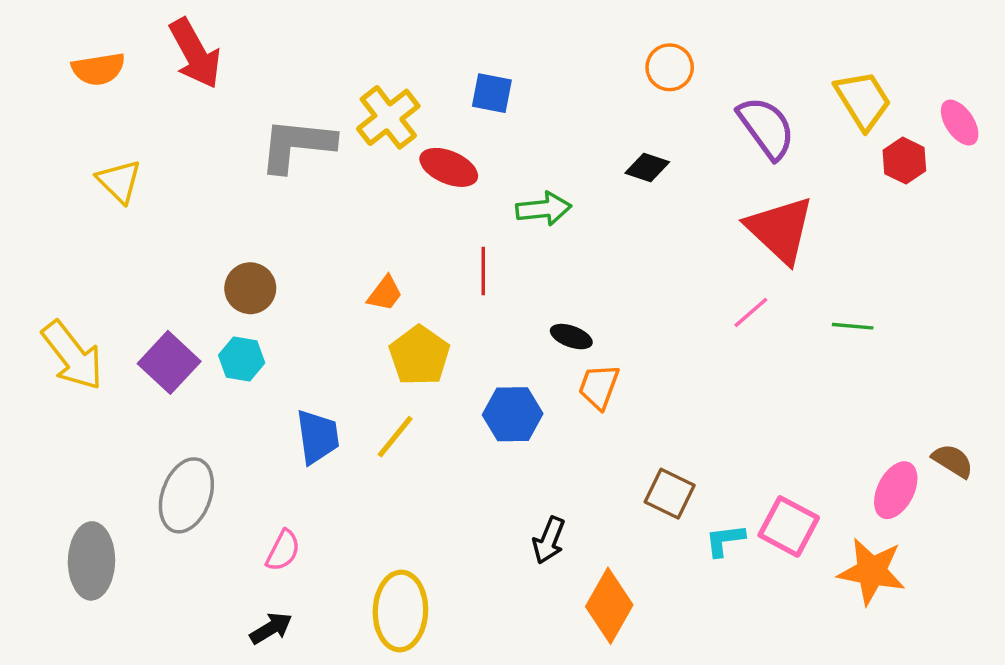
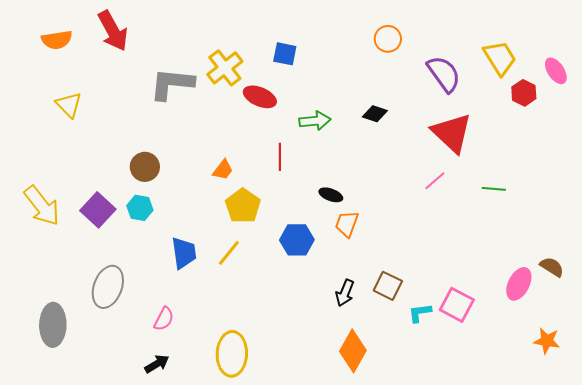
black diamond: (647, 167) -> (375, 114), moved
black arrow: (549, 540) -> (345, 293), moved
orange star: (872, 571) -> (547, 341), moved, size x0.7

